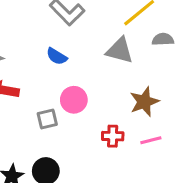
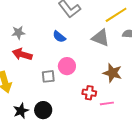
brown star: (144, 102) -> (112, 73), turned 30
pink line: (151, 140) -> (107, 103), moved

